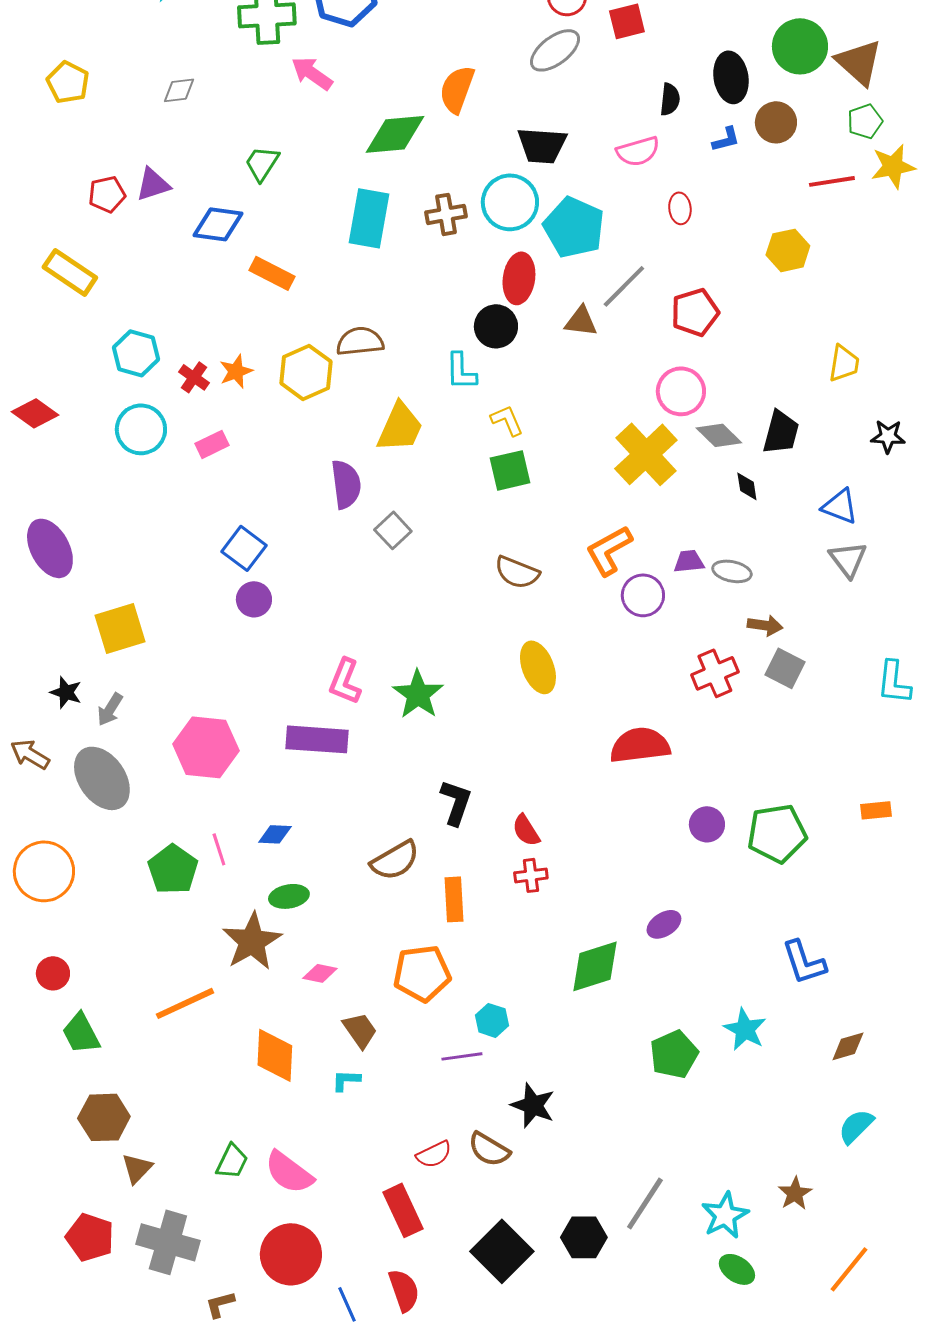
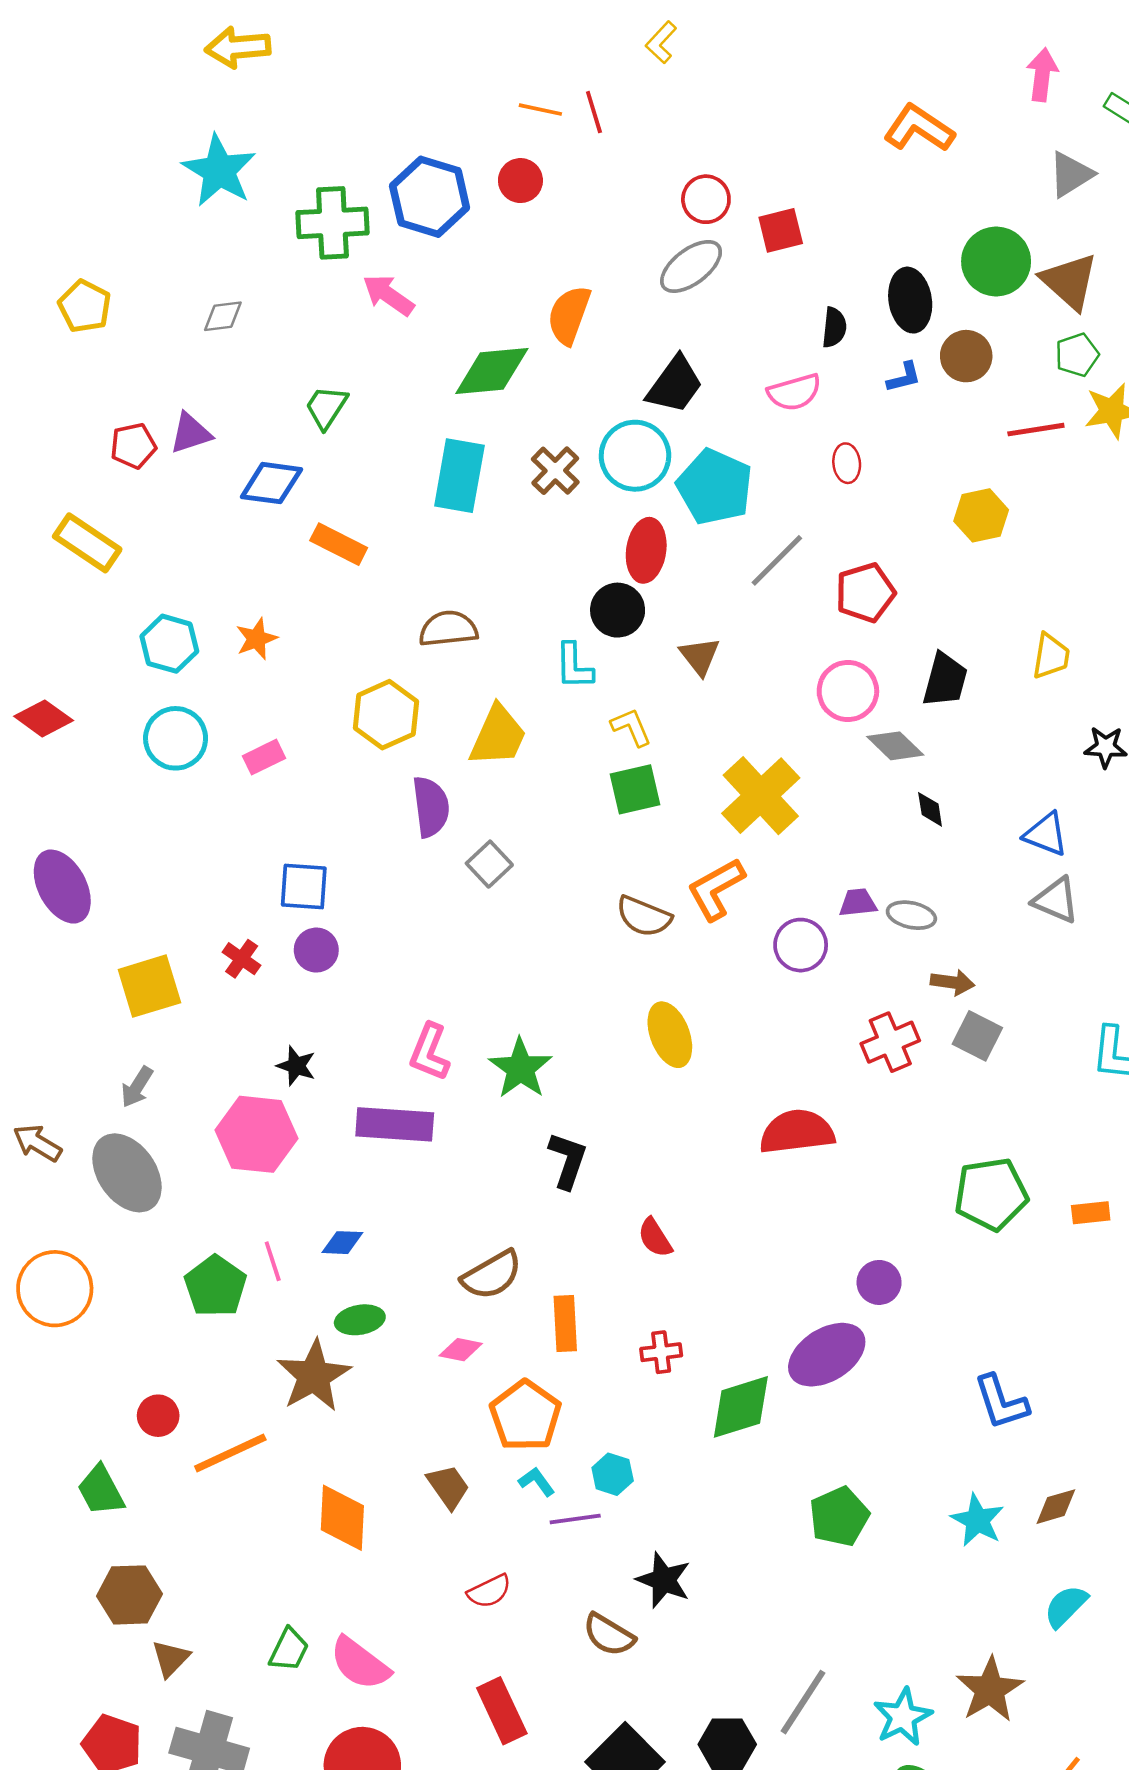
black trapezoid: (542, 145) -> (675, 385), turned -58
brown cross: (446, 214) -> (555, 471), turned -36
brown triangle: (581, 321) -> (700, 656), moved, turned 45
orange star: (236, 371) -> (256, 639), moved
yellow hexagon: (306, 372) -> (386, 715), moved
red cross: (194, 377) -> (242, 959), moved
black trapezoid: (781, 432) -> (945, 680), moved
yellow cross: (646, 454) -> (761, 796), moved
blue square: (244, 548) -> (304, 887), turned -33
orange L-shape: (609, 550) -> (716, 889), moved
gray triangle: (848, 559) -> (1056, 900), turned -30
black star: (66, 692) -> (296, 1066), moved
black L-shape: (456, 802) -> (568, 1160), moved
purple circle: (707, 824) -> (879, 1282), moved
green pentagon: (777, 833) -> (991, 1194), moved
red cross: (531, 875) -> (661, 1352), moved
purple ellipse: (664, 924) -> (827, 1355), size x1.8
red circle: (53, 973) -> (158, 1416), moved
pink diamond: (320, 973) -> (461, 1350), moved
orange pentagon: (422, 973) -> (525, 1416), turned -30
cyan star: (745, 1029) -> (977, 1520), moved
cyan L-shape: (346, 1080) -> (537, 1482), moved, turned 52
red semicircle: (434, 1154) -> (489, 1591), moved
brown star: (795, 1193) -> (990, 1690), size x1.6

